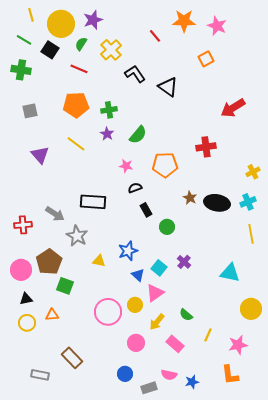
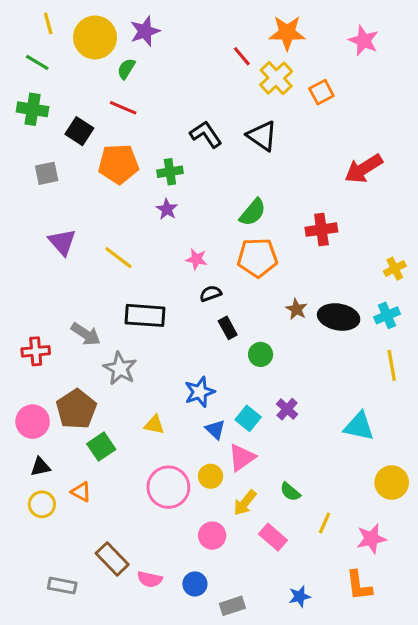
pink star: (217, 26) -> (364, 41), moved
black square: (50, 50) -> (79, 131), moved
yellow cross: (111, 50) -> (276, 78), moved
black L-shape: (135, 74) -> (206, 134), moved
green semicircle: (138, 135) -> (253, 212), moved
yellow line: (76, 144) -> (118, 258), moved
yellow triangle: (99, 261) -> (154, 425), moved
green square: (65, 286) -> (101, 447), turned 36
orange triangle: (52, 315) -> (81, 492), turned 32
pink semicircle: (169, 375) -> (150, 579), moved

